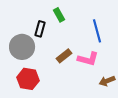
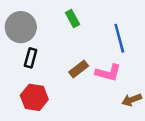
black rectangle: (40, 29) -> (31, 58), moved
gray circle: (22, 47) -> (21, 27), moved

